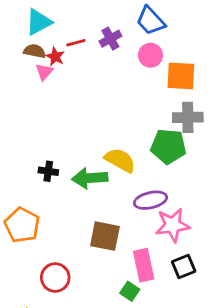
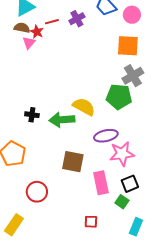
pink circle: (150, 55) -> (132, 15), moved
gray cross: (188, 117) -> (133, 76), turned -30
green square: (130, 291) -> (122, 202), moved

